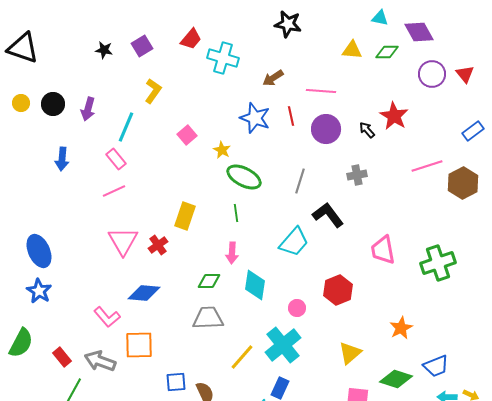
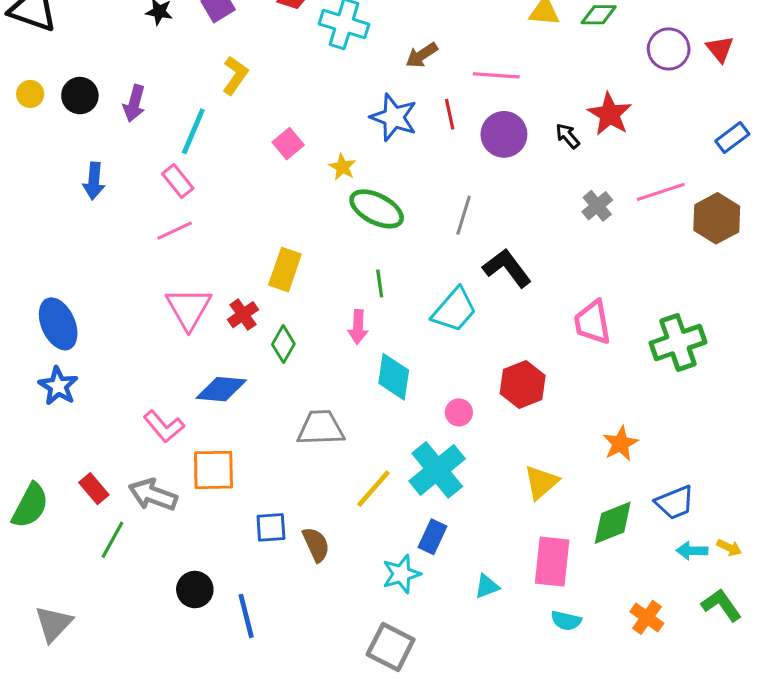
gray cross: (357, 175) -> (597, 206), moved, turned -30
green line: (236, 213) -> (380, 283), moved
green diamond: (209, 281) -> (283, 344), moved, turned -60
green semicircle: (21, 343) -> (30, 506), moved
green diamond: (396, 379) -> (613, 523), turned -40

